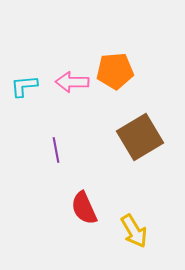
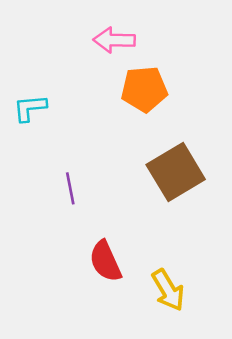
pink arrow: (72, 82) -> (114, 40), moved

